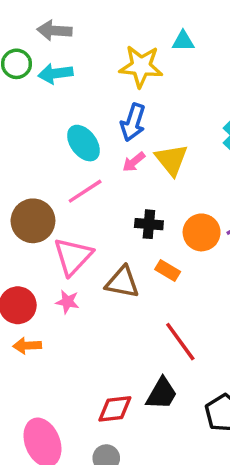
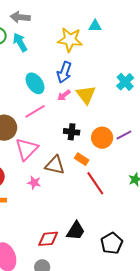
cyan arrow: (55, 74) -> (20, 42), turned 66
pink star: (67, 302) -> (34, 183), moved
red line: (180, 342) -> (95, 183), moved

